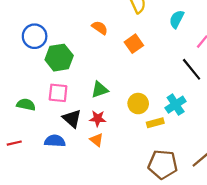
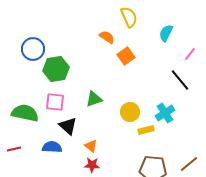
orange semicircle: (100, 28) -> (107, 37), moved
green semicircle: (26, 105) -> (25, 113), size x1.5
red star: (98, 118) -> (92, 165), moved

